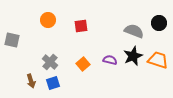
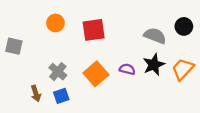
red square: (81, 26) -> (94, 30), size x1.5
orange trapezoid: (158, 60) -> (183, 69), turned -65
orange square: (83, 64) -> (96, 74), size x1.5

